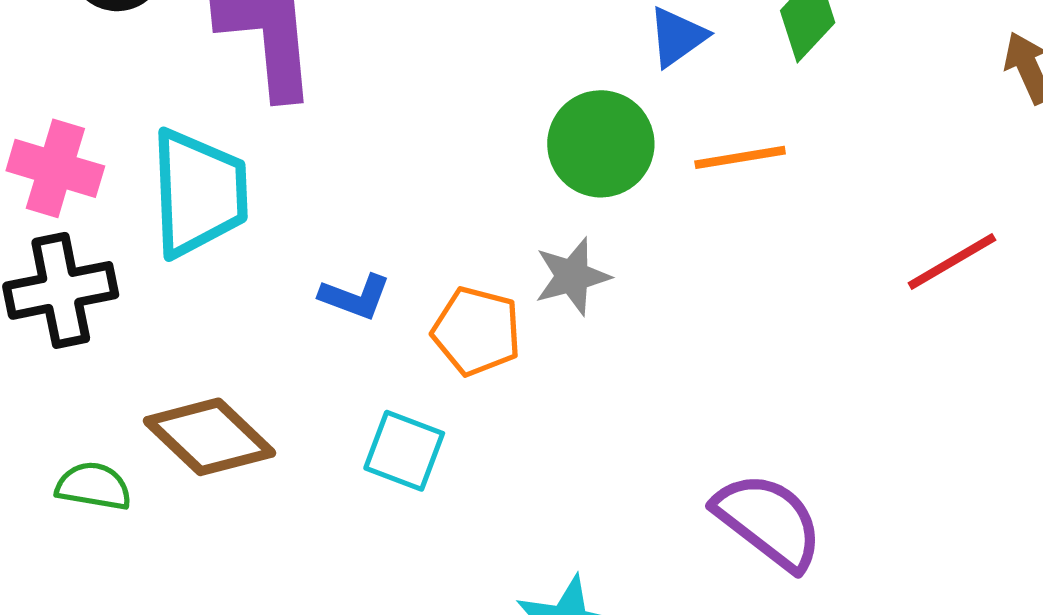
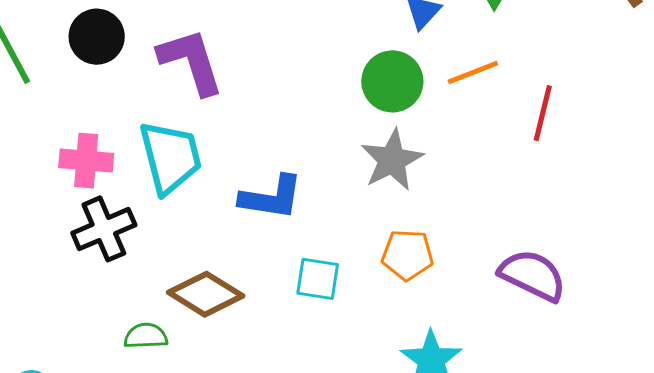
red line: (952, 262) -> (543, 113), moved, turned -34
gray star: (572, 276) -> (392, 160), size x1.4
blue L-shape: (355, 297) -> (271, 197), size x1.6
orange pentagon: (477, 331) -> (407, 255), moved

